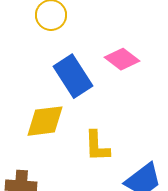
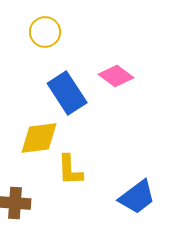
yellow L-shape: (97, 146) -> (70, 170), moved

